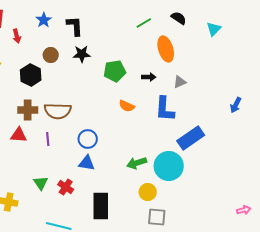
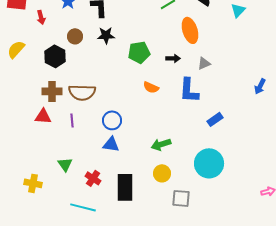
blue rectangle: (191, 138) -> (215, 119), size x0.6
cyan circle: (169, 166) -> (209, 163), moved
red cross: (66, 187) -> (93, 178), moved
yellow circle: (148, 192) -> (162, 173), moved

